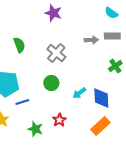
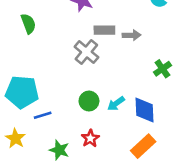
gray rectangle: (112, 36) -> (104, 30), moved
green semicircle: (19, 45) -> (28, 24), moved
green circle: (51, 83) -> (89, 101), moved

